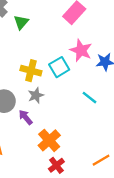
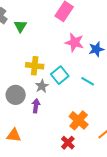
cyan square: (59, 67) -> (60, 75), moved
purple arrow: (26, 117) -> (36, 106), turned 56
orange cross: (49, 140) -> (79, 120), moved

